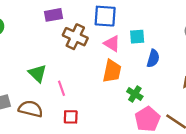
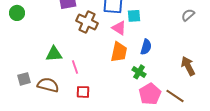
cyan square: (137, 37) -> (134, 16), moved
blue semicircle: (153, 58) -> (146, 47), moved
green triangle: (37, 73) -> (54, 54), turned -48

